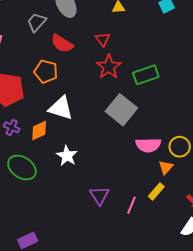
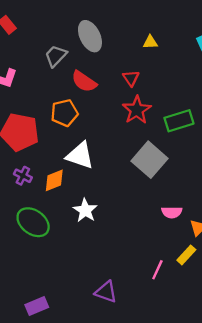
orange pentagon: (46, 71) -> (64, 113), turned -30
pink semicircle: (148, 145) -> (172, 212), moved, size x0.7
purple triangle: (99, 195) -> (106, 292), moved, turned -40

